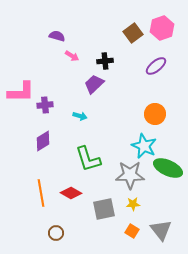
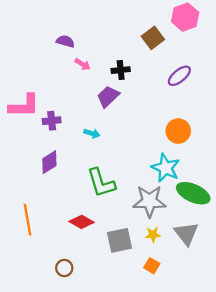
pink hexagon: (162, 28) -> (185, 17), moved
orange line: (41, 193) -> (27, 220), moved
gray triangle: (161, 230) -> (186, 233), moved

